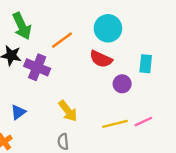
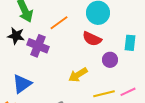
yellow arrow: (68, 111) -> (78, 75), moved, turned 96
blue triangle: (18, 112) -> (22, 84), size x1.5

